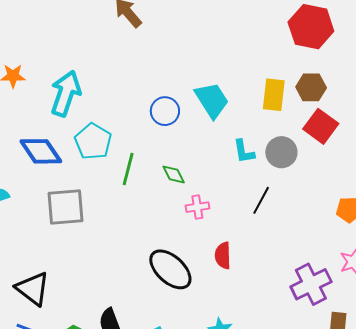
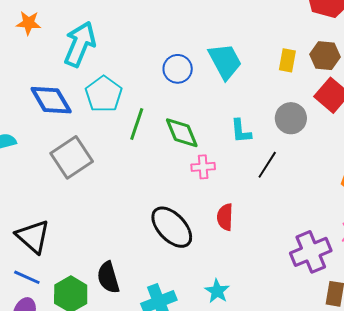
yellow rectangle: (274, 95) -> (287, 60), size x0.7
cyan L-shape: (244, 152) -> (241, 131), moved
green diamond: (174, 175) -> (182, 133), size x1.5
gray square: (66, 207) -> (72, 157), turned -33

